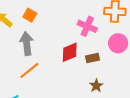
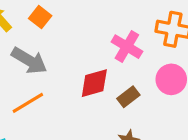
gray arrow: (27, 44) -> (29, 61), turned 120
brown rectangle: (92, 58) -> (128, 97), turned -32

